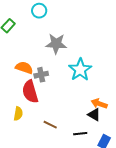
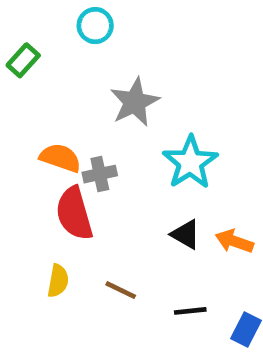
gray star: (56, 44) -> (135, 102), turned -30
yellow semicircle: (18, 114) -> (58, 281), moved
black triangle: (94, 115) -> (186, 234), moved

